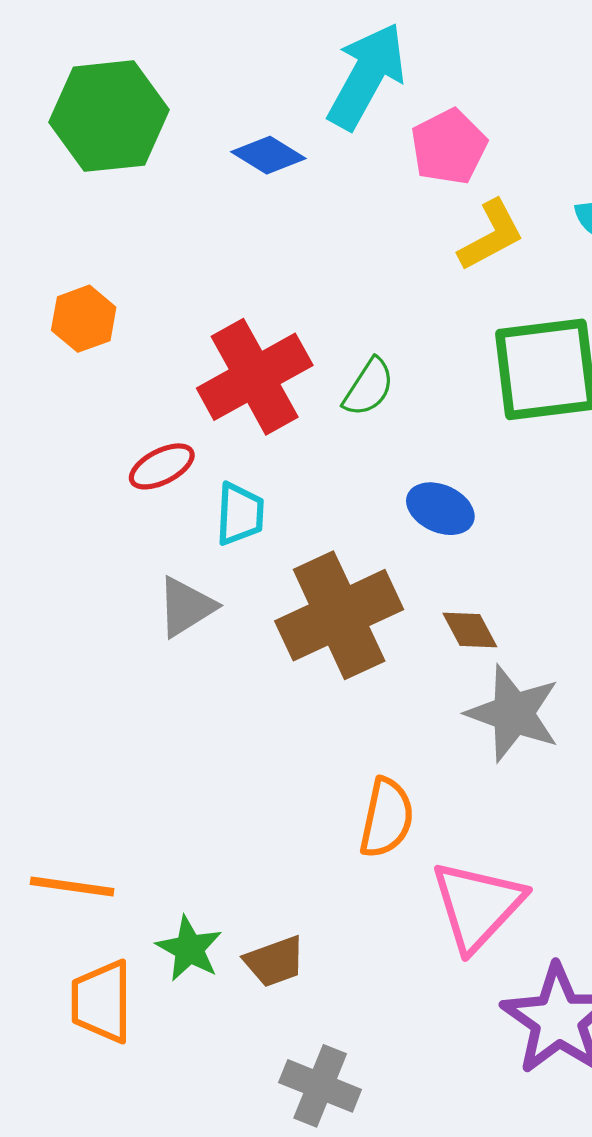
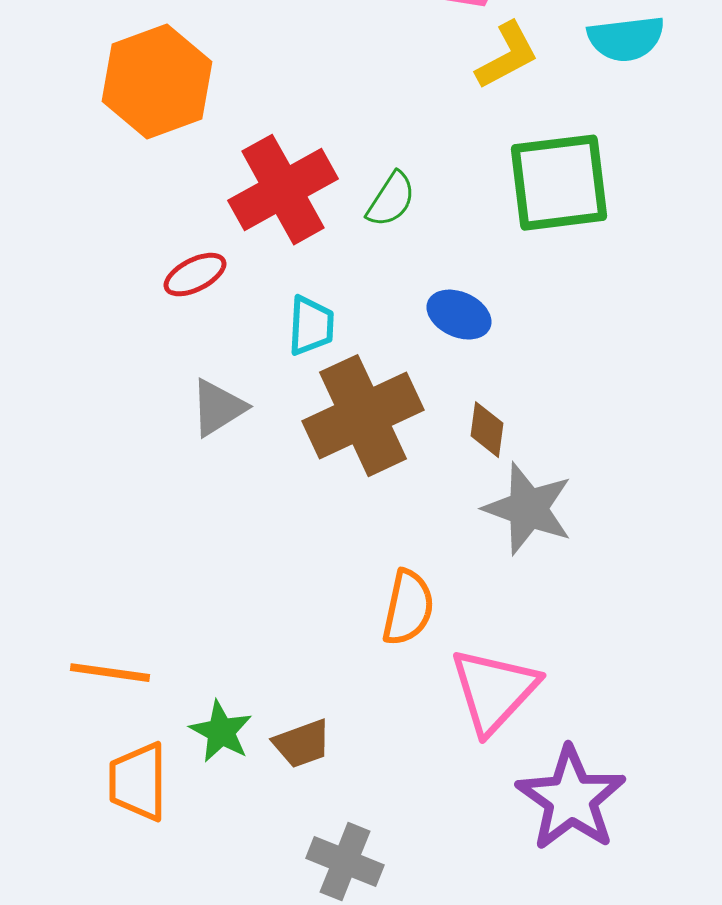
orange hexagon: (84, 319) -> (157, 82), moved, size x1.8
cyan trapezoid: (240, 514) -> (311, 326), moved
brown diamond: (470, 630) -> (487, 430), turned 36

